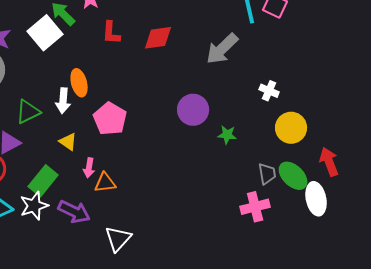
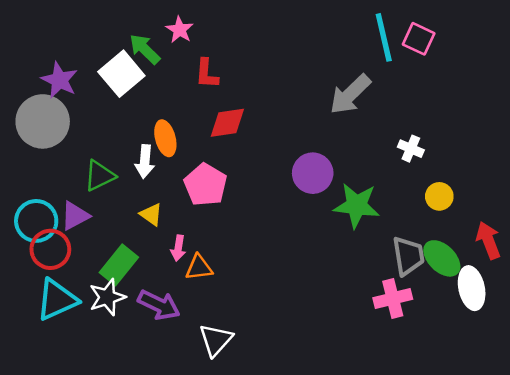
red diamond: (158, 38) -> (227, 123), moved
yellow circle: (291, 128) -> (439, 196), size x0.7
green star: (227, 135) -> (357, 205), size x1.8
gray trapezoid: (267, 174) -> (408, 256), size x1.4

